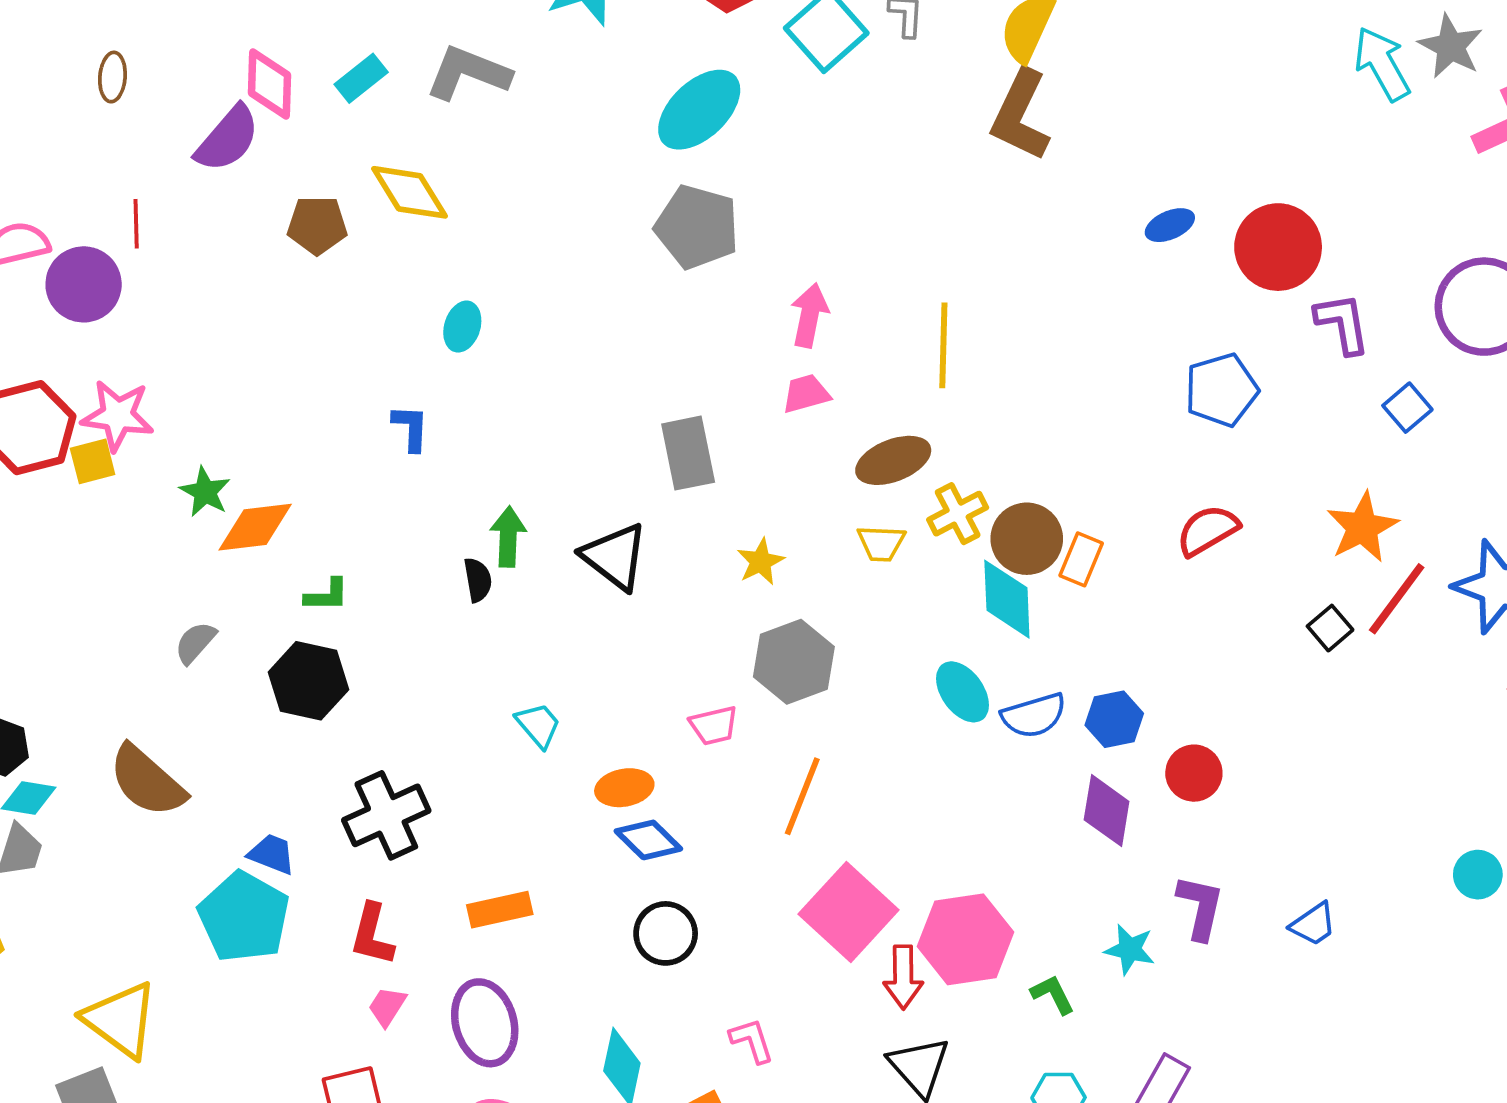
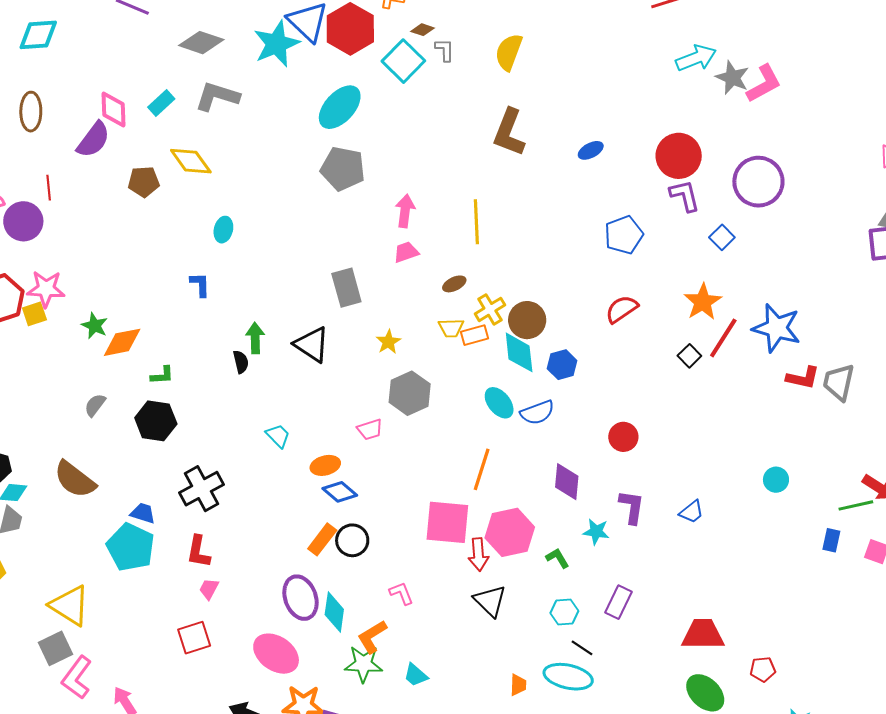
gray star: (1451, 46) -> (732, 78), moved
cyan arrow: (1382, 64) -> (696, 58), turned 102
brown ellipse: (112, 77) -> (31, 112), size x1.5
brown L-shape: (1020, 115) -> (509, 132), moved
red circle: (1278, 247) -> (679, 156), moved
brown ellipse: (893, 460) -> (454, 284), size x0.6
orange rectangle: (1081, 559) -> (474, 335), moved, turned 56
blue hexagon: (1114, 719) -> (562, 365), moved
orange line: (802, 796) -> (482, 469), moved
purple diamond: (1107, 811) -> (567, 482), moved
orange rectangle: (500, 910) -> (322, 539), moved, turned -36
pink square: (849, 912) -> (447, 522), turned -33
purple ellipse: (485, 1023) -> (301, 598), moved

